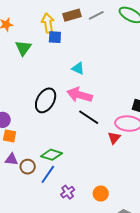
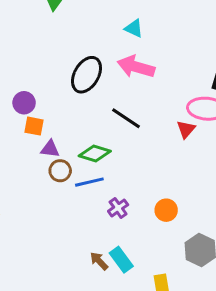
black line: (89, 117) -> (126, 118), moved
purple triangle: (11, 159) -> (50, 149), moved
blue line: (48, 174) -> (89, 182), turned 42

